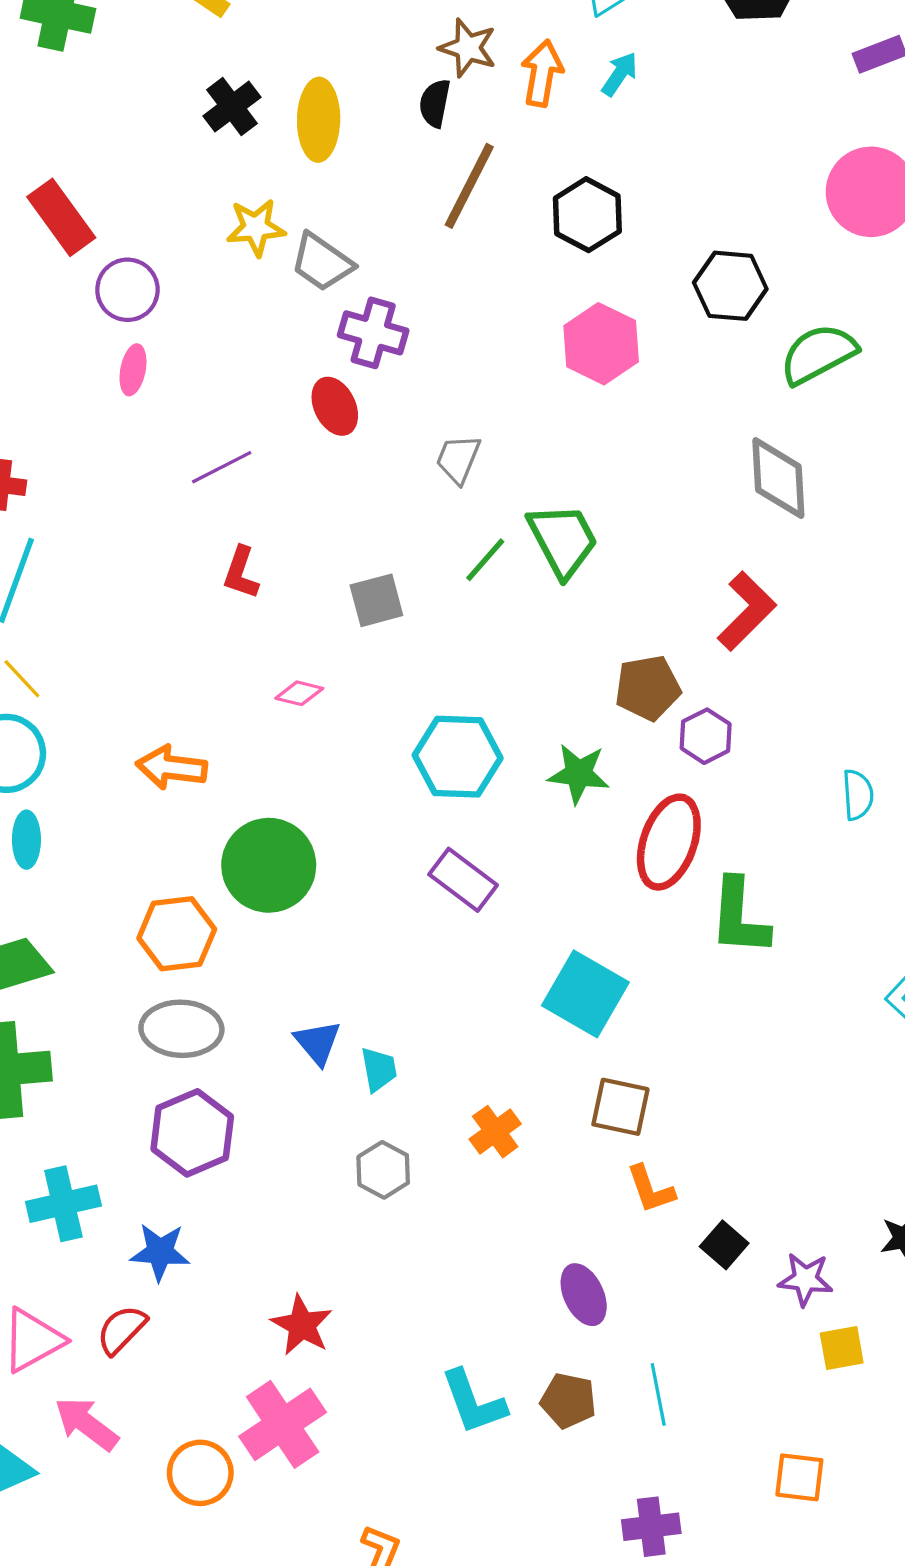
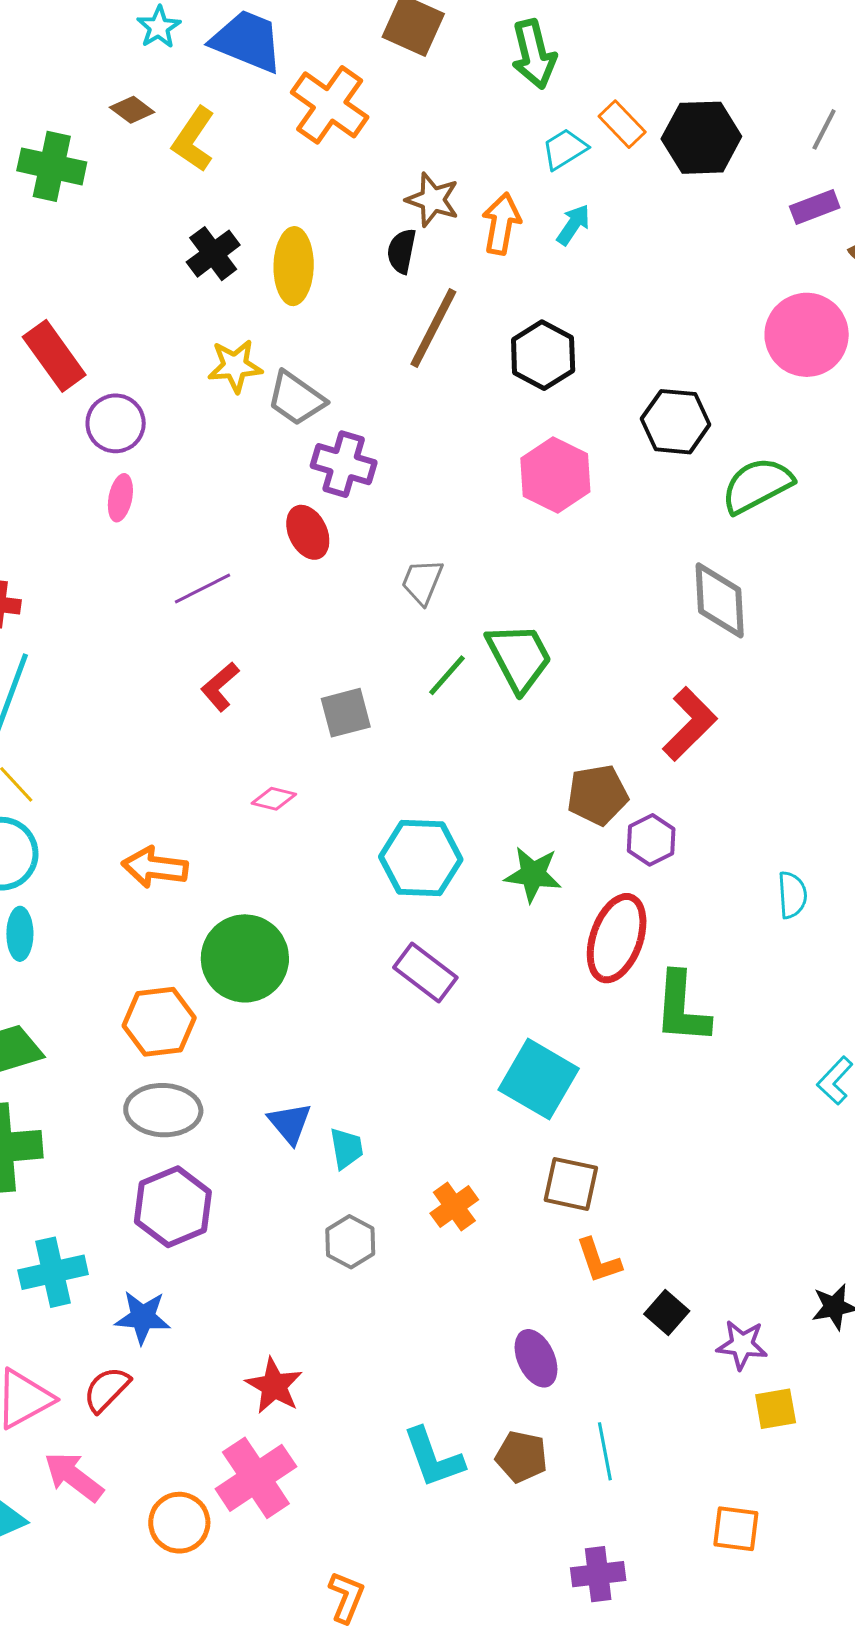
red L-shape: (241, 573) -> (220, 687), turned 30

